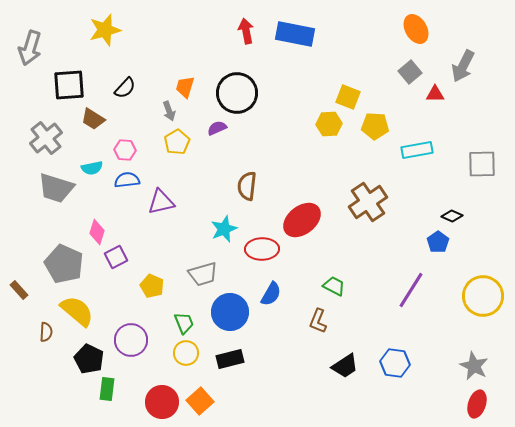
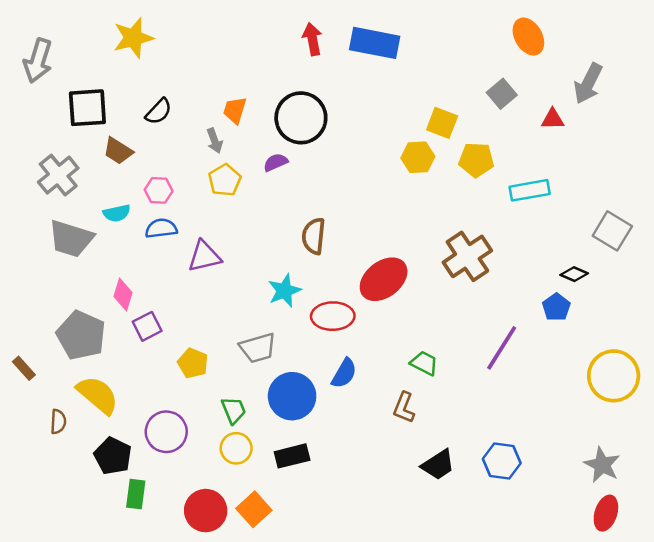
gray square: (410, 72) -> (502, 94), moved
gray square: (482, 164) -> (612, 231), moved, turned 32
purple line: (411, 290) -> (502, 348), moved

